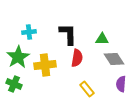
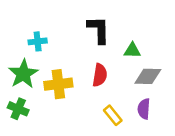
black L-shape: (68, 34) -> (99, 30), moved
gray diamond: (114, 59) -> (148, 76), turned -55
purple semicircle: (121, 84) -> (144, 109), moved

